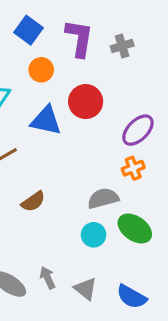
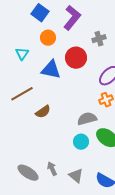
purple L-shape: (79, 38) -> (72, 18), turned 30
gray cross: (122, 46) -> (99, 39), moved
brown semicircle: (33, 201) -> (43, 112), moved

